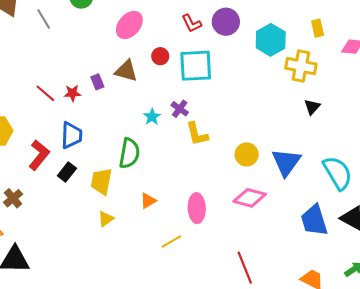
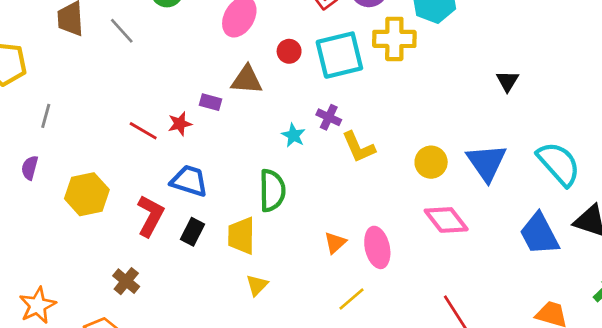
yellow cross: (301, 66) -> (394, 39), moved
purple rectangle: (97, 82) -> (211, 102), turned -42
blue trapezoid: (72, 135) -> (189, 181), turned -64
pink diamond: (250, 198) -> (446, 220), turned 48
orange triangle: (148, 201) -> (335, 243), moved

